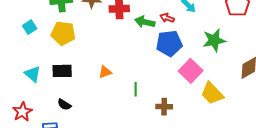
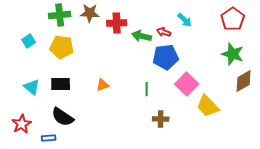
green star: (214, 40) -> (233, 54), moved, turned 30
green line: (136, 89) -> (147, 89), moved
black semicircle: (64, 105) -> (63, 117), size x1.6

